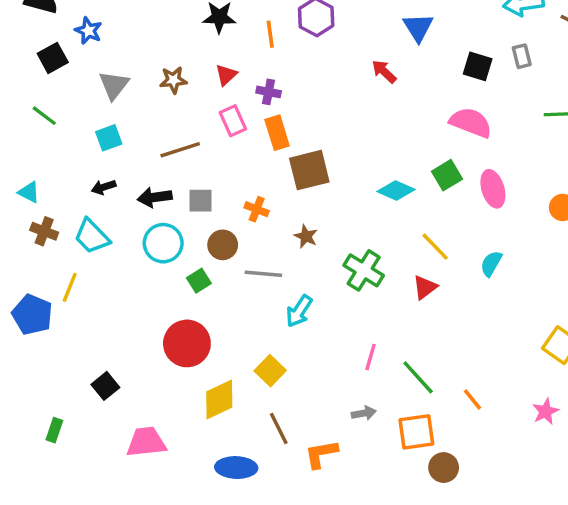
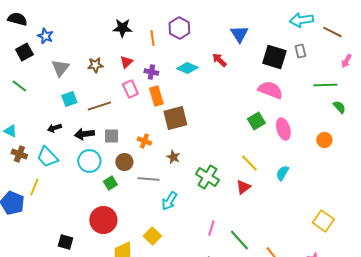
black square: (478, 66) -> (274, 57), size x1.4
cyan square: (109, 138) -> (69, 99), moved
cyan diamond: (396, 190) -> (187, 68), moved
black square: (105, 386) -> (65, 242), moved, turned -35

